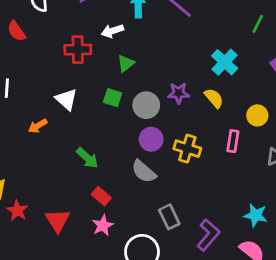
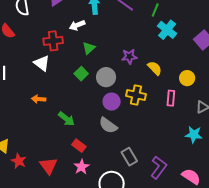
green line: (258, 24) -> (155, 10), moved
cyan cross: (225, 62) -> (167, 30), moved
purple star: (179, 93) -> (129, 57), moved
green square: (113, 98) -> (81, 74), turned 32
white triangle: (66, 99) -> (42, 63), moved
orange arrow: (38, 126) -> (39, 99), moved, turned 40
yellow cross: (187, 149) -> (136, 95), moved
cyan star: (256, 215) -> (194, 135), moved

